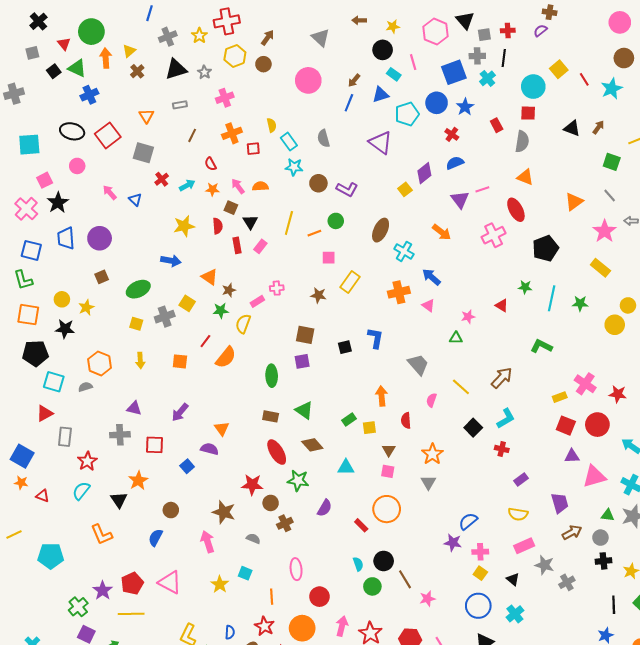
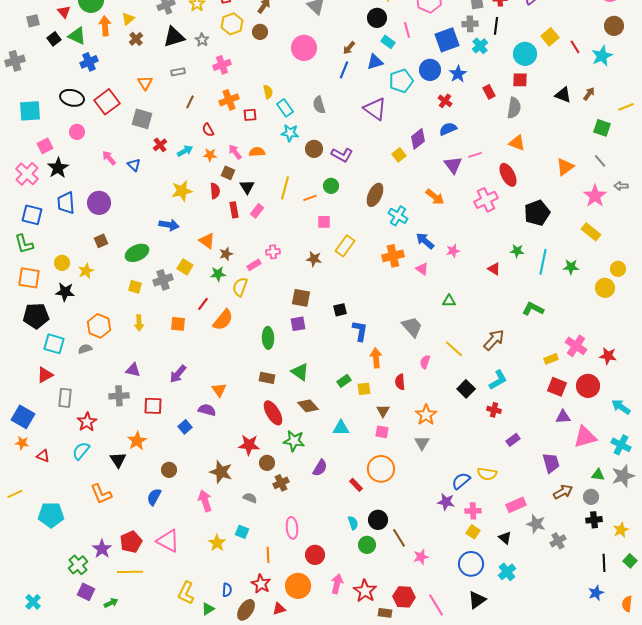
pink star: (468, 317) -> (453, 251), moved
blue L-shape: (375, 338) -> (360, 331), moved
yellow semicircle: (518, 514) -> (487, 474), moved

